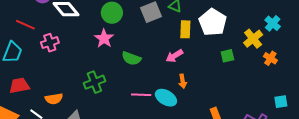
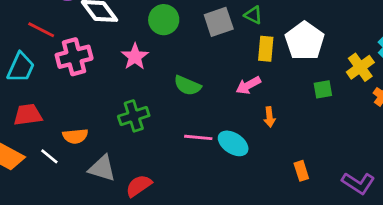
pink star: (104, 38) -> (135, 57), moved
pink cross: (50, 43) -> (74, 57), size x1.4
orange arrow: (183, 81) -> (269, 117), moved

